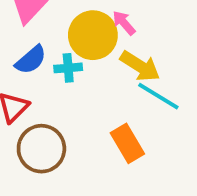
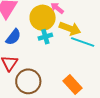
cyan cross: (68, 68) -> (45, 37), moved
orange rectangle: (127, 143) -> (72, 84), moved

